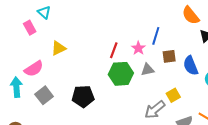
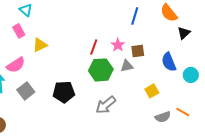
pink rectangle: (30, 28) -> (19, 31), moved
blue line: (156, 36) -> (135, 16), moved
brown square: (169, 56) -> (138, 51), moved
gray arrow: (155, 110) -> (106, 105), moved

